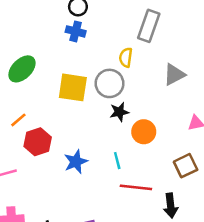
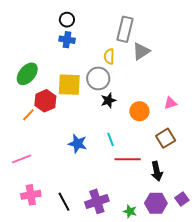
gray triangle: (174, 75) -> (141, 51), moved
orange circle: (144, 132) -> (139, 111), moved
red hexagon: (38, 142) -> (45, 101), moved
blue star: (76, 162) -> (78, 144), turned -30

